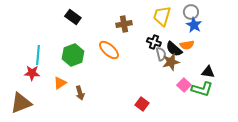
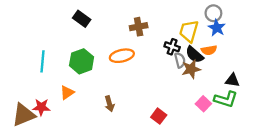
yellow trapezoid: (162, 16) -> (189, 31), moved
orange ellipse: (109, 50) -> (122, 56), turned -55
red star: (32, 73) -> (41, 107), moved
pink square: (184, 85) -> (203, 104), moved
brown arrow: (80, 93) -> (110, 104), moved

